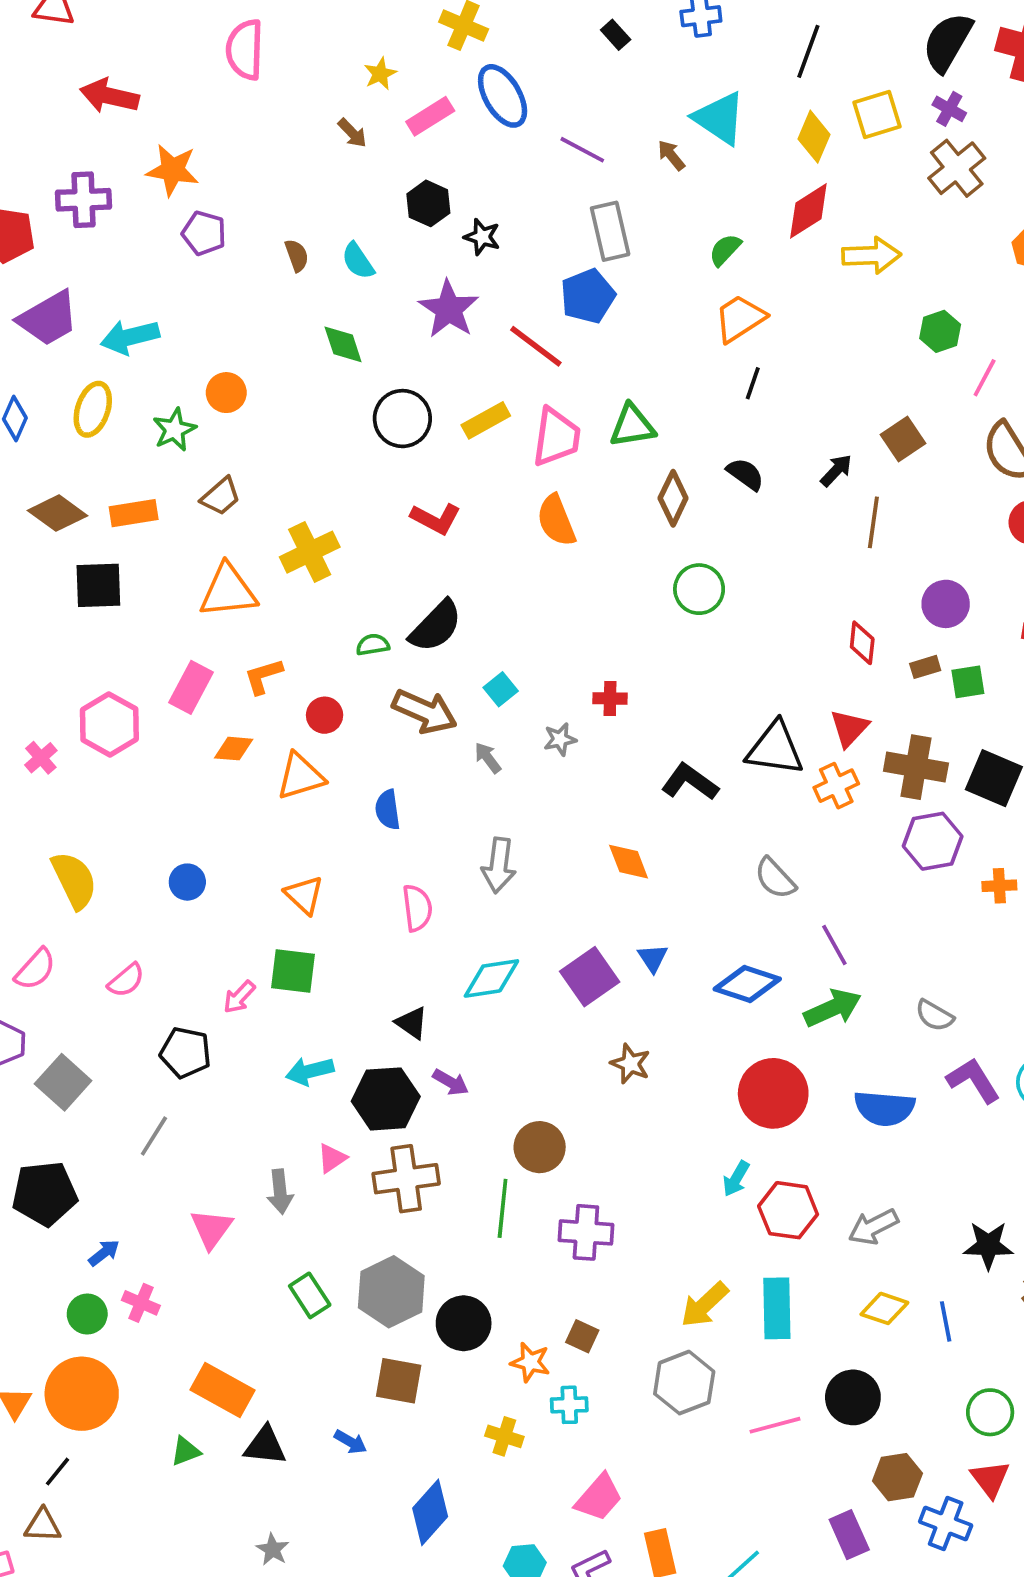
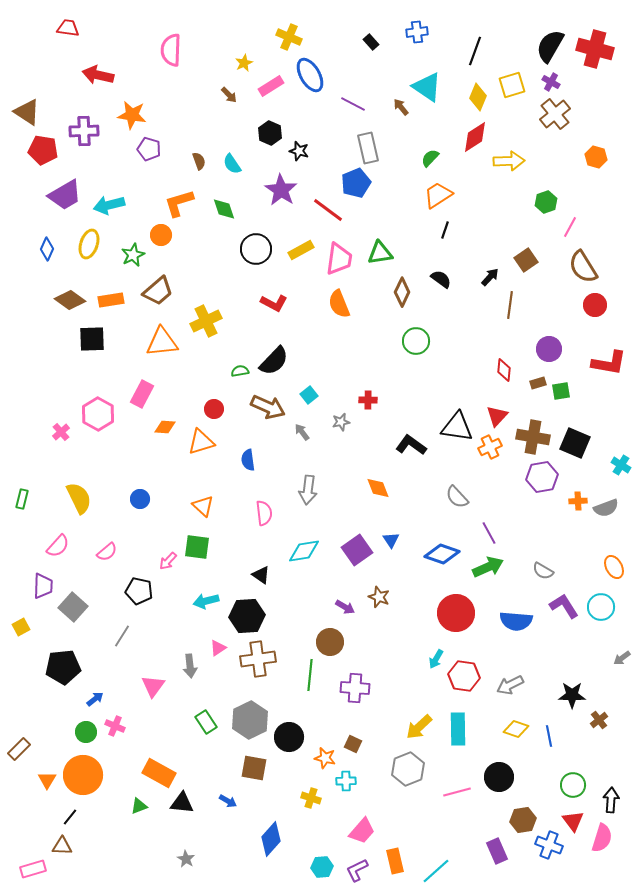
brown trapezoid: (221, 496) -> (158, 291), size x1.4
orange L-shape: (263, 676) -> (179, 203), moved, size x1.4
purple arrow: (451, 1082) -> (345, 607), moved

